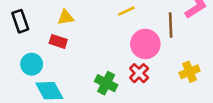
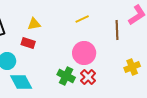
pink circle: (145, 44) -> (84, 53), moved
red cross: (139, 73) -> (88, 77), moved

